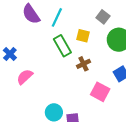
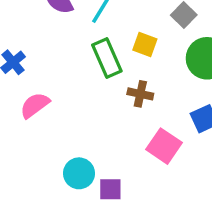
brown cross: (83, 64) -> (140, 94), turned 32

